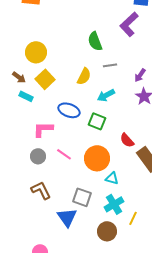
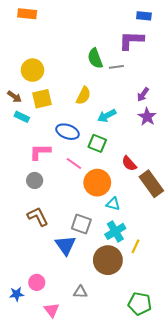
purple L-shape: (129, 24) -> (131, 40), turned 45
gray line: (110, 65) -> (116, 67), moved
yellow square: (45, 79) -> (42, 99), turned 30
pink line: (64, 154) -> (74, 164), moved
brown circle: (107, 231) -> (108, 260), size x1.4

